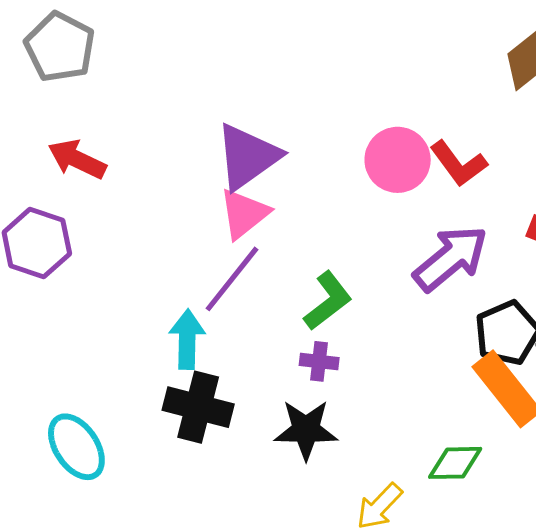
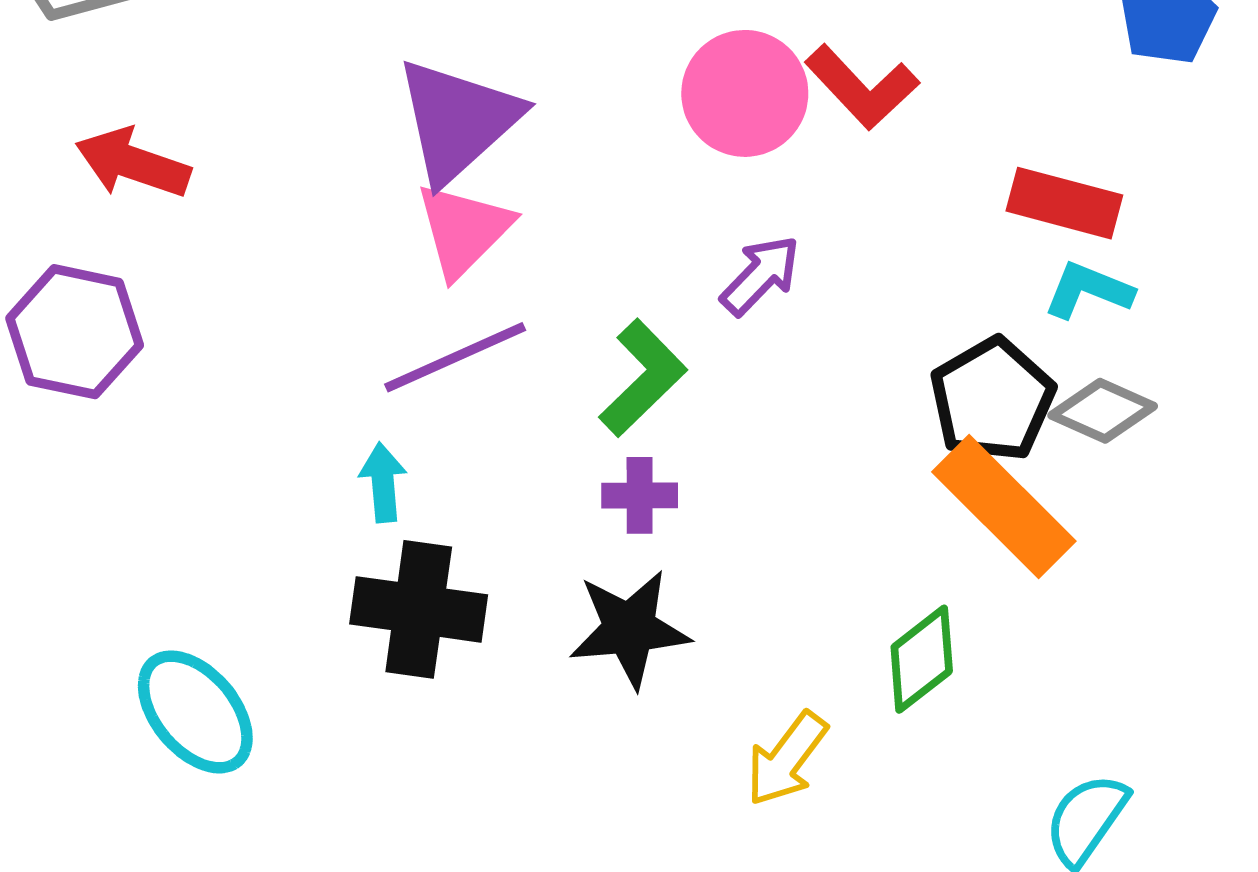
purple arrow: (451, 258) -> (760, 275), moved, size x0.6
purple line: (232, 279) -> (455, 357), turned 34
cyan arrow: (187, 339) -> (383, 482), size x0.7
green diamond: (455, 463) -> (922, 659), turned -30

